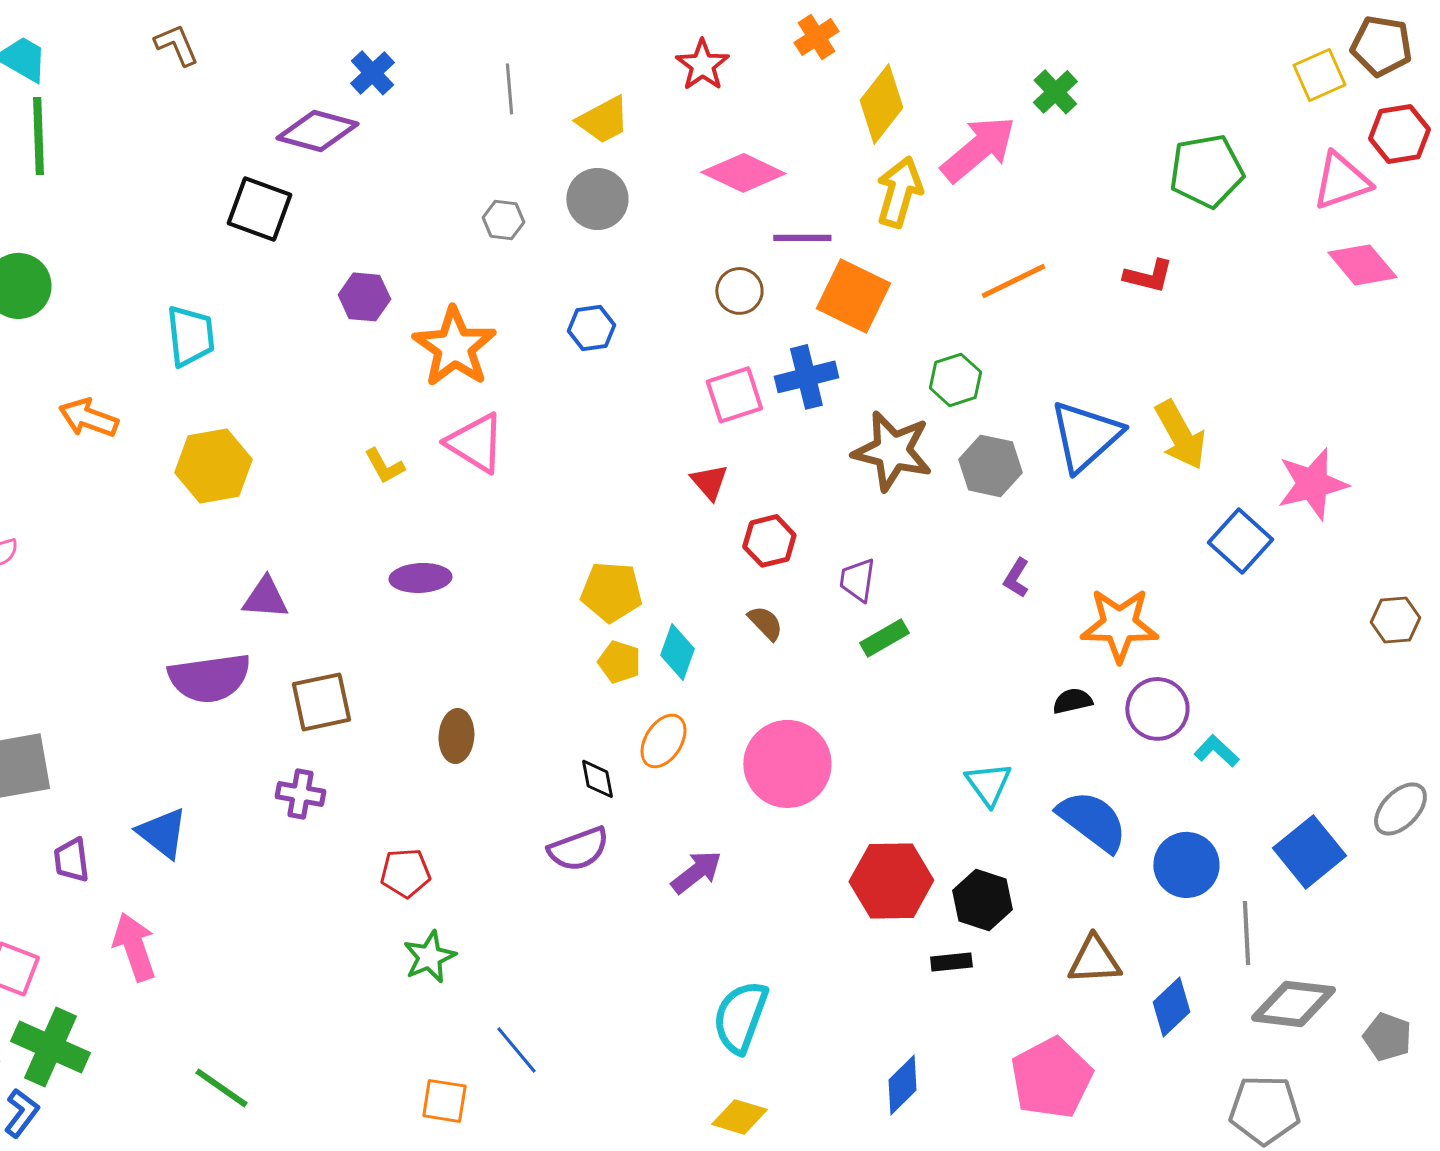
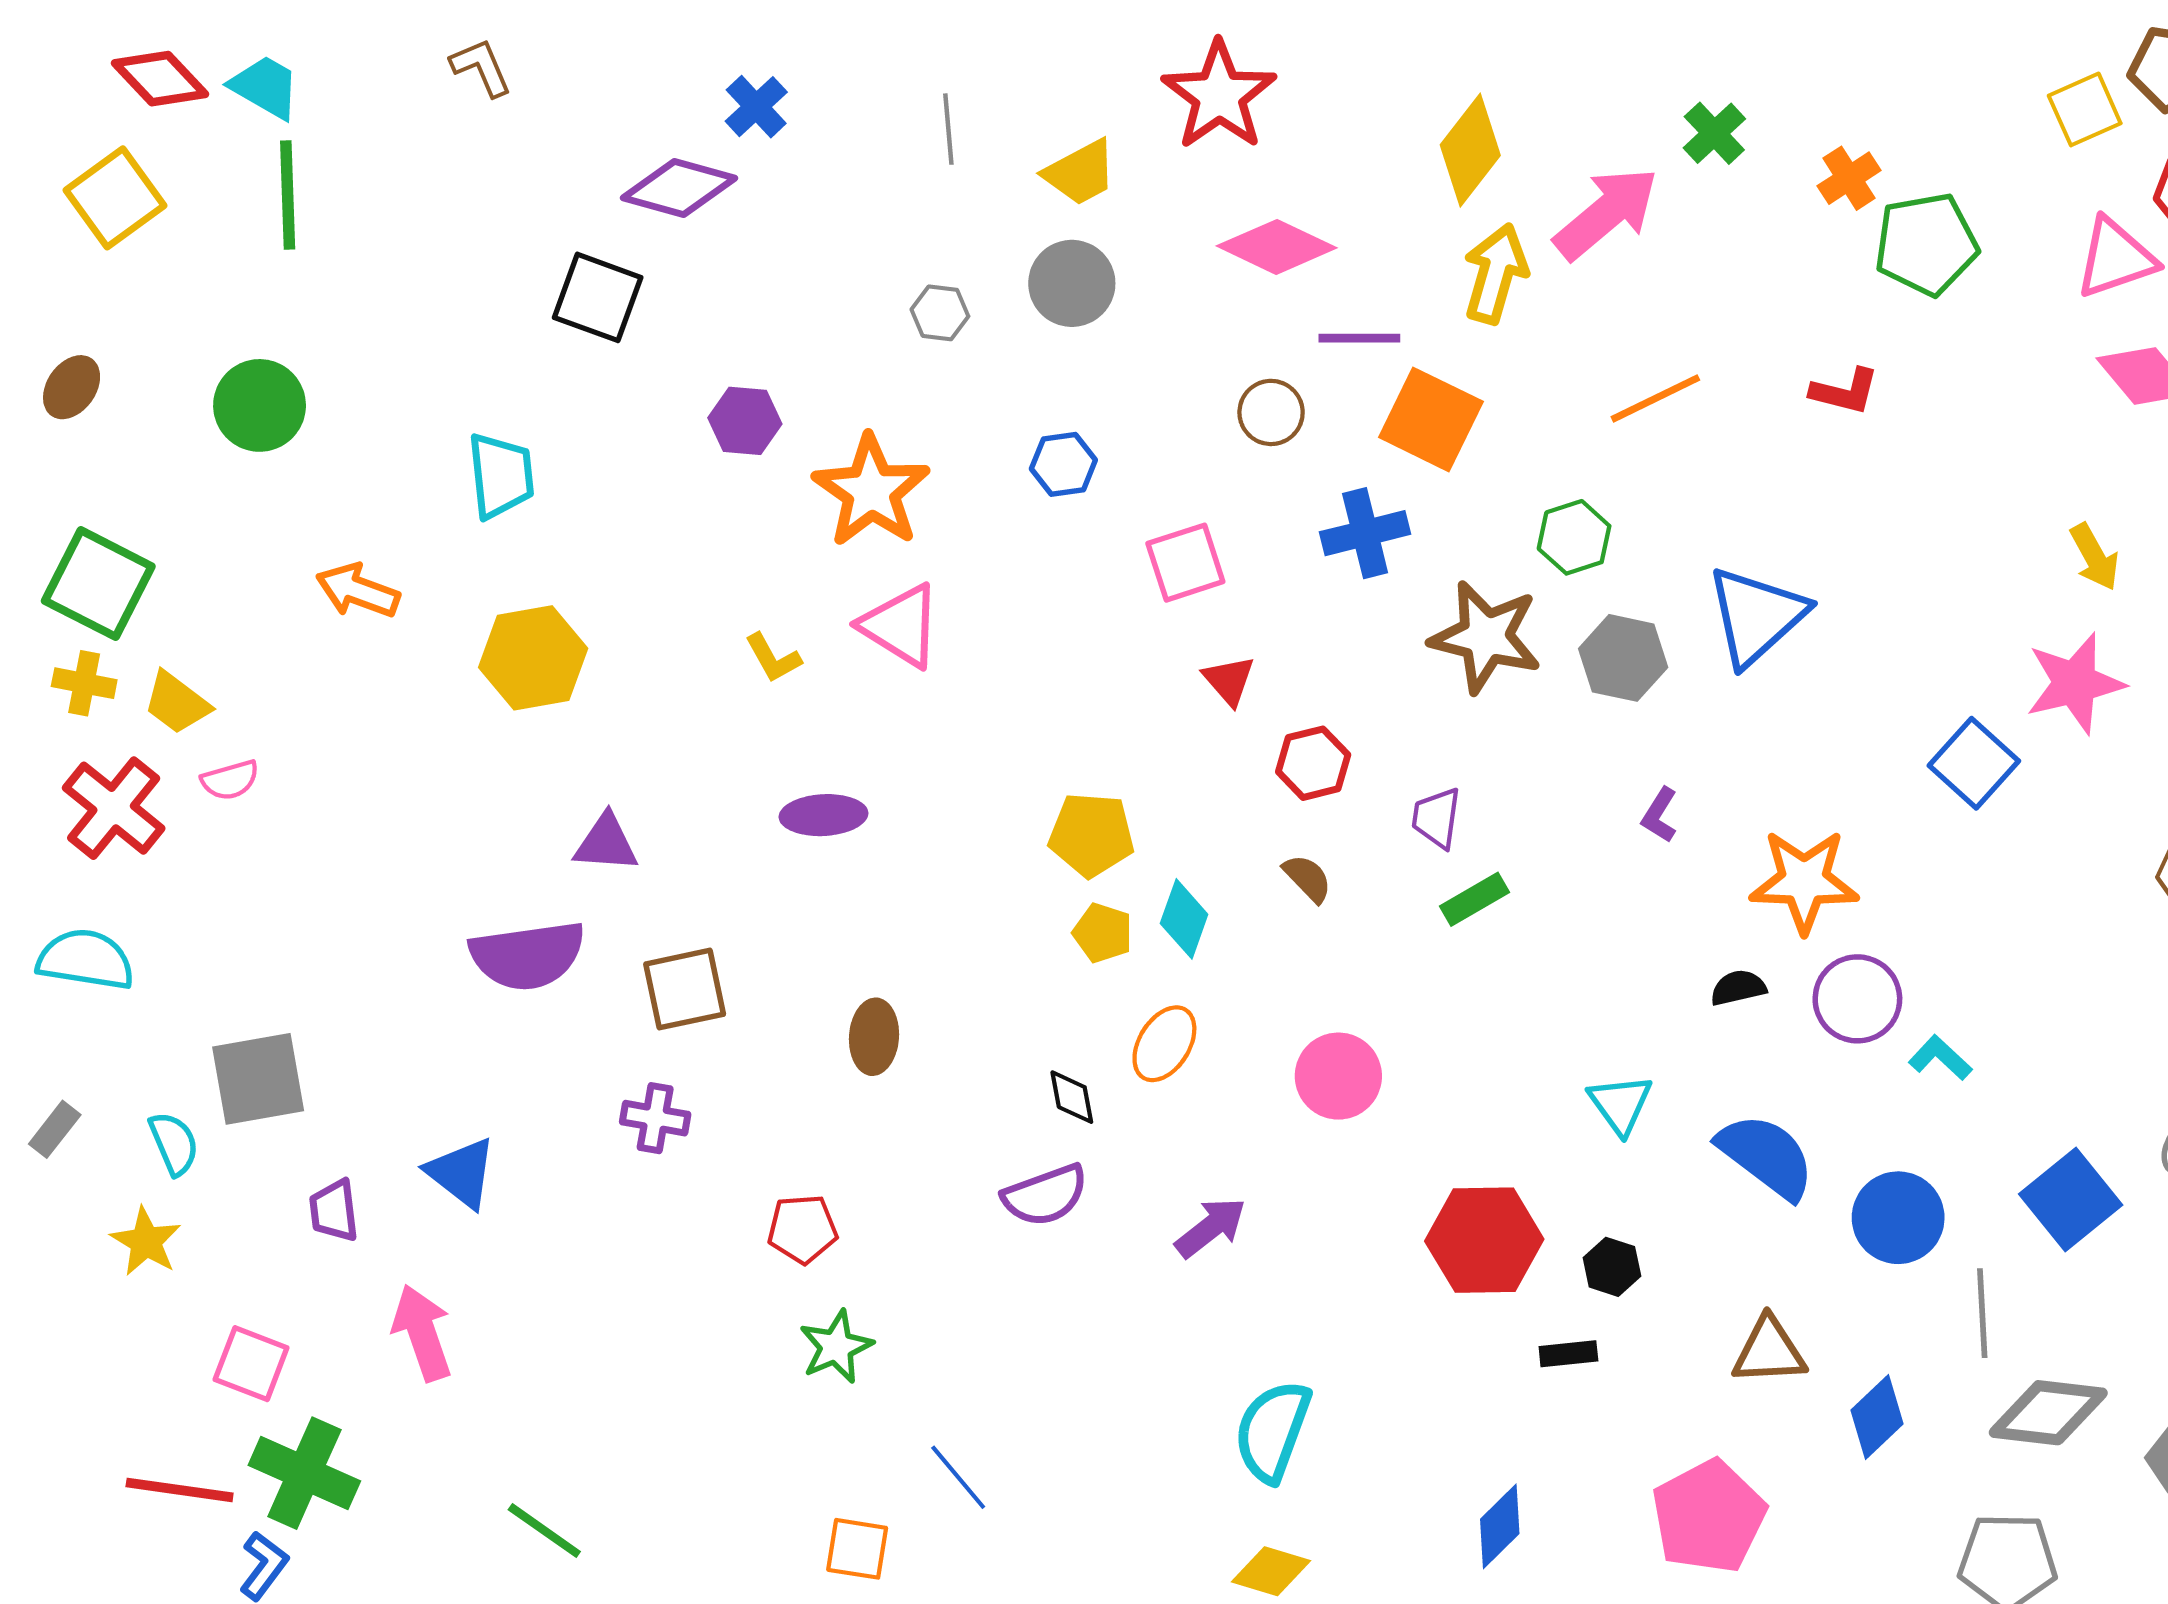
orange cross: (816, 37) -> (1849, 178), moved
red star: (702, 65) -> (1219, 95), size x1.5
pink square: (734, 395) -> (1185, 563), moved
yellow arrow: (1180, 435) -> (2095, 557), moved, size x0.7
pink circle: (787, 764) -> (1338, 1076), size x0.7
black hexagon: (982, 900) -> (1612, 1267), size x0.7

